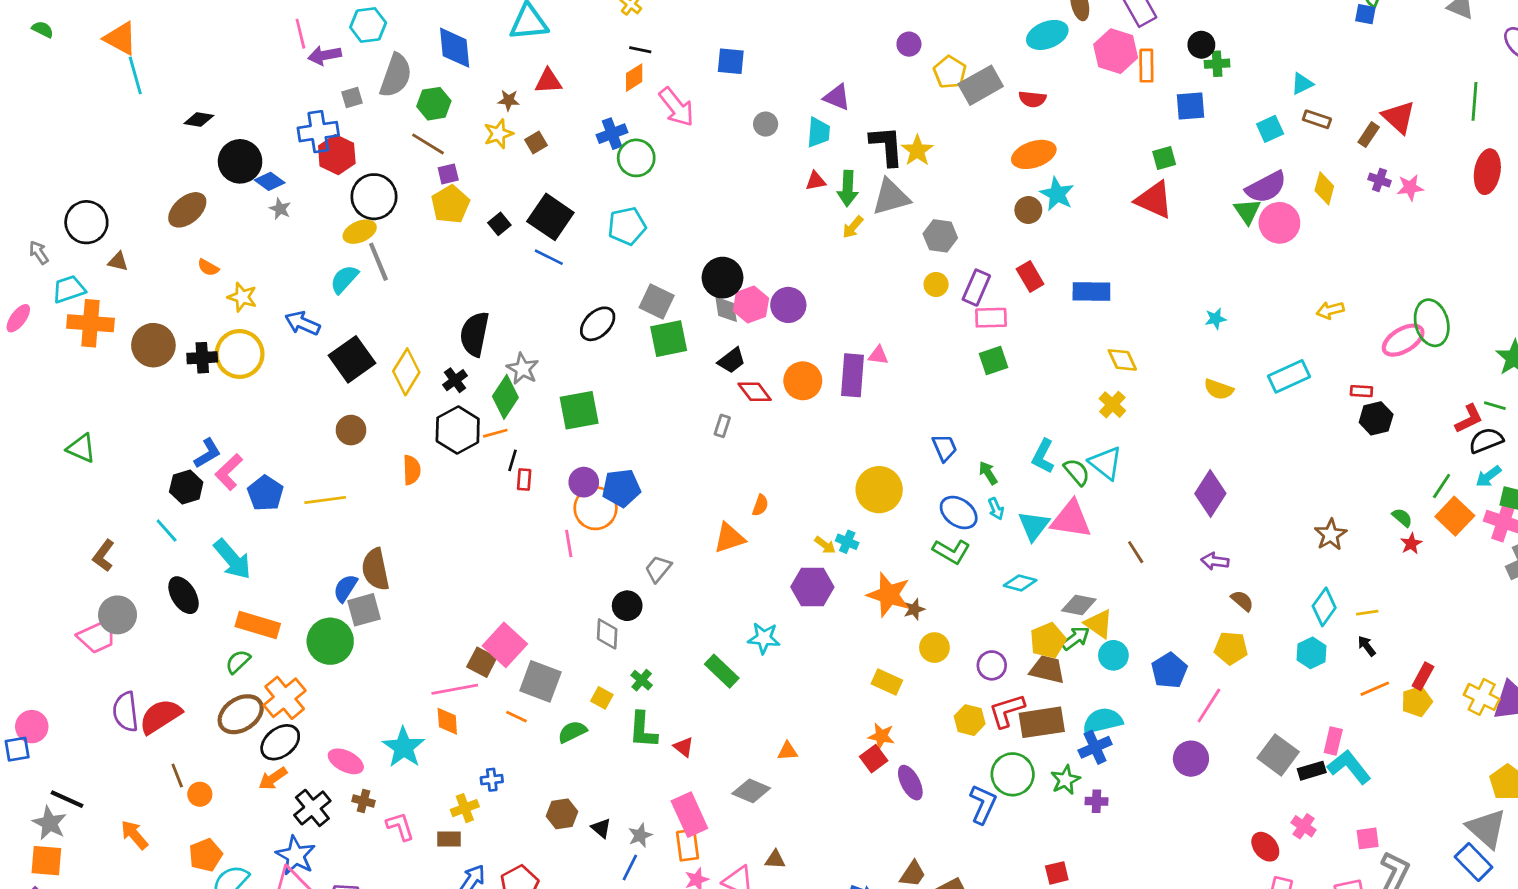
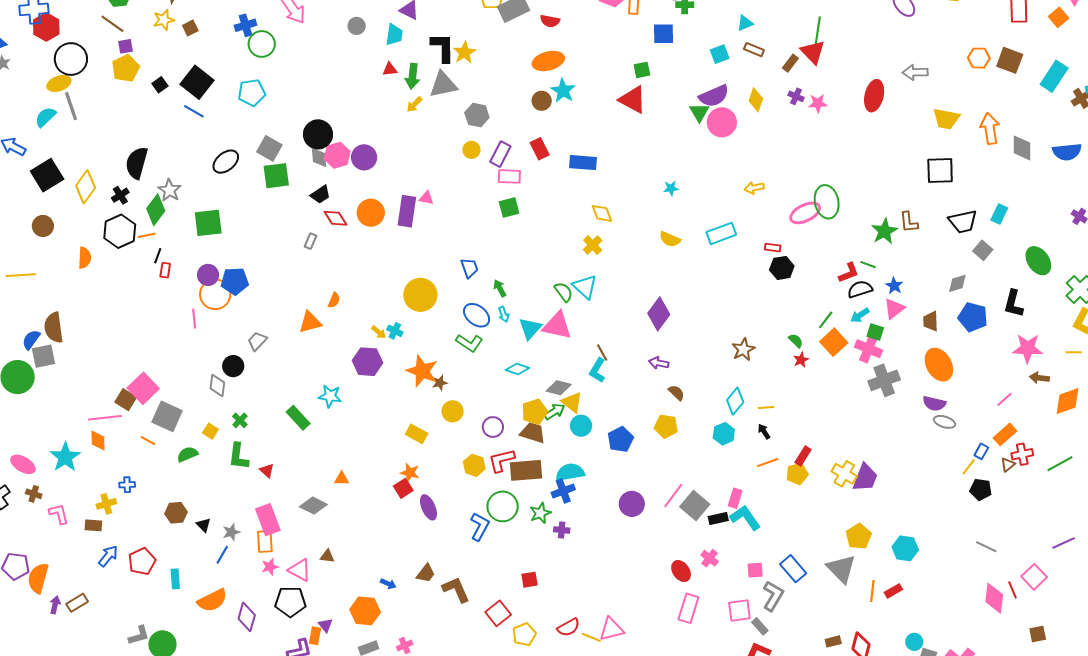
green line: (1474, 101) -> (818, 30), moved
cyan L-shape: (1043, 456) -> (597, 370), moved
pink line: (1209, 705) -> (673, 496), moved
blue rectangle: (1474, 862) -> (793, 569), moved

